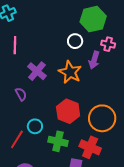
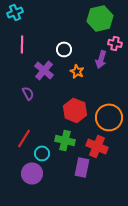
white circle: (75, 41) -> (64, 49), moved
orange star: (70, 72) -> (77, 71), size x0.6
cyan circle: (35, 126) -> (42, 153), moved

